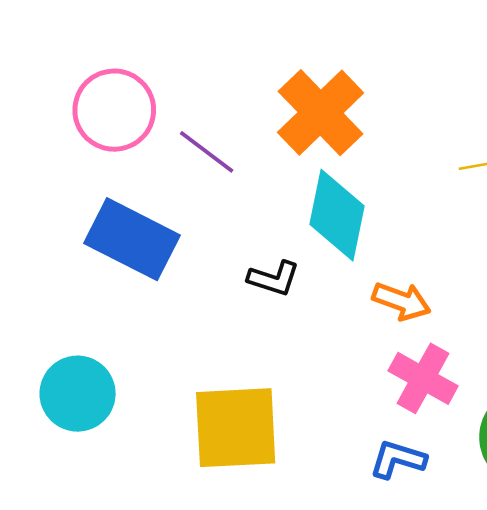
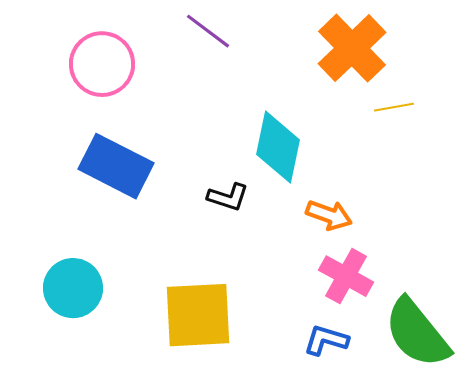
orange cross: (321, 113) -> (352, 48), moved
purple line: (207, 152) -> (208, 31), moved

